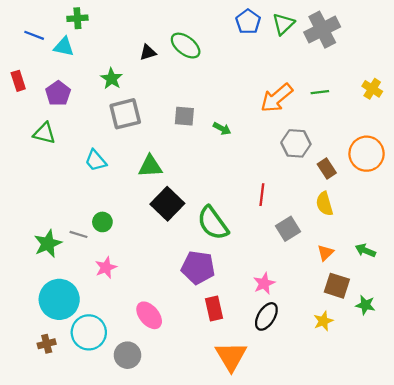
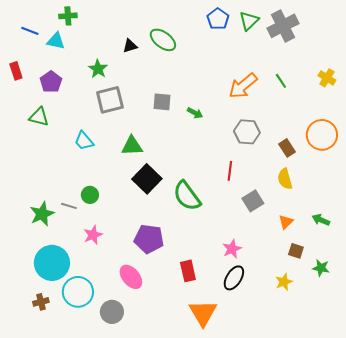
green line: (320, 92) -> (281, 81), turned 63
gray hexagon: (296, 143) -> (247, 132), moved
purple pentagon: (198, 268) -> (149, 239), moved
brown square: (337, 286) -> (296, 251), size x0.7

